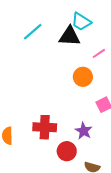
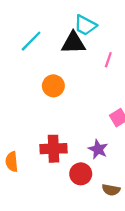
pink line: (99, 53) -> (108, 60), turned -32
orange circle: (83, 77) -> (53, 86), moved

